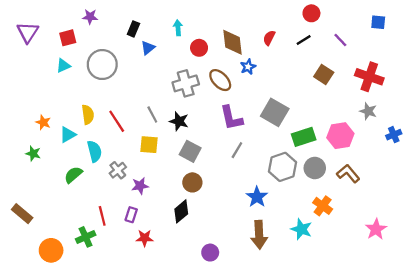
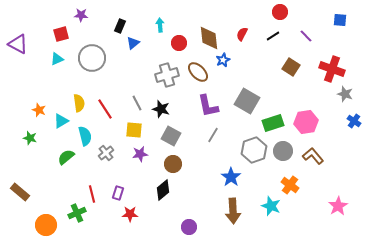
purple triangle: (28, 32) -> (18, 44), moved, turned -35
gray star: (368, 111) -> (345, 94), moved
blue cross: (394, 135) -> (354, 121), turned -32
purple star: (140, 186) -> (140, 154), moved

